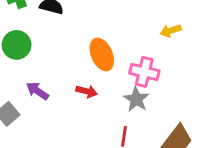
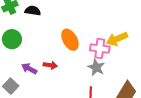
yellow arrow: (171, 31) -> (117, 39), moved, size x1.5
red arrow: (87, 91) -> (50, 65), moved

